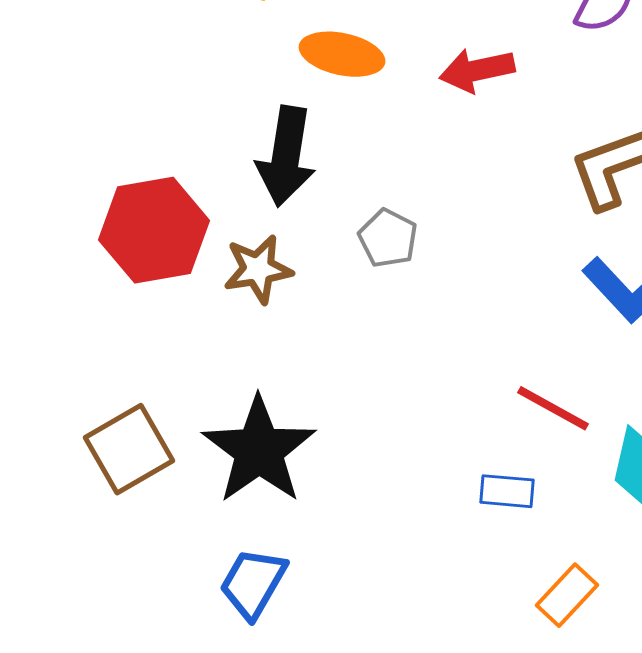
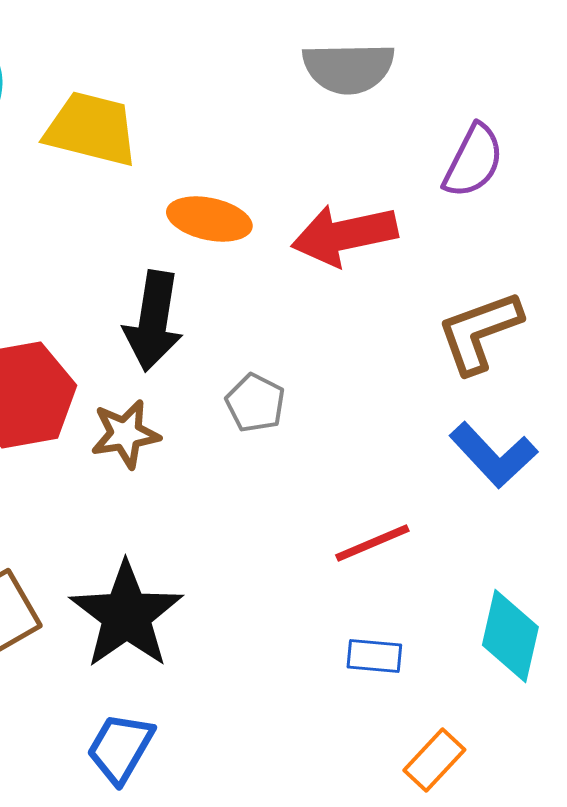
red arrow: (477, 70) -> (344, 235), size x1.4
red line: (553, 408) -> (372, 543), moved, turned -52

